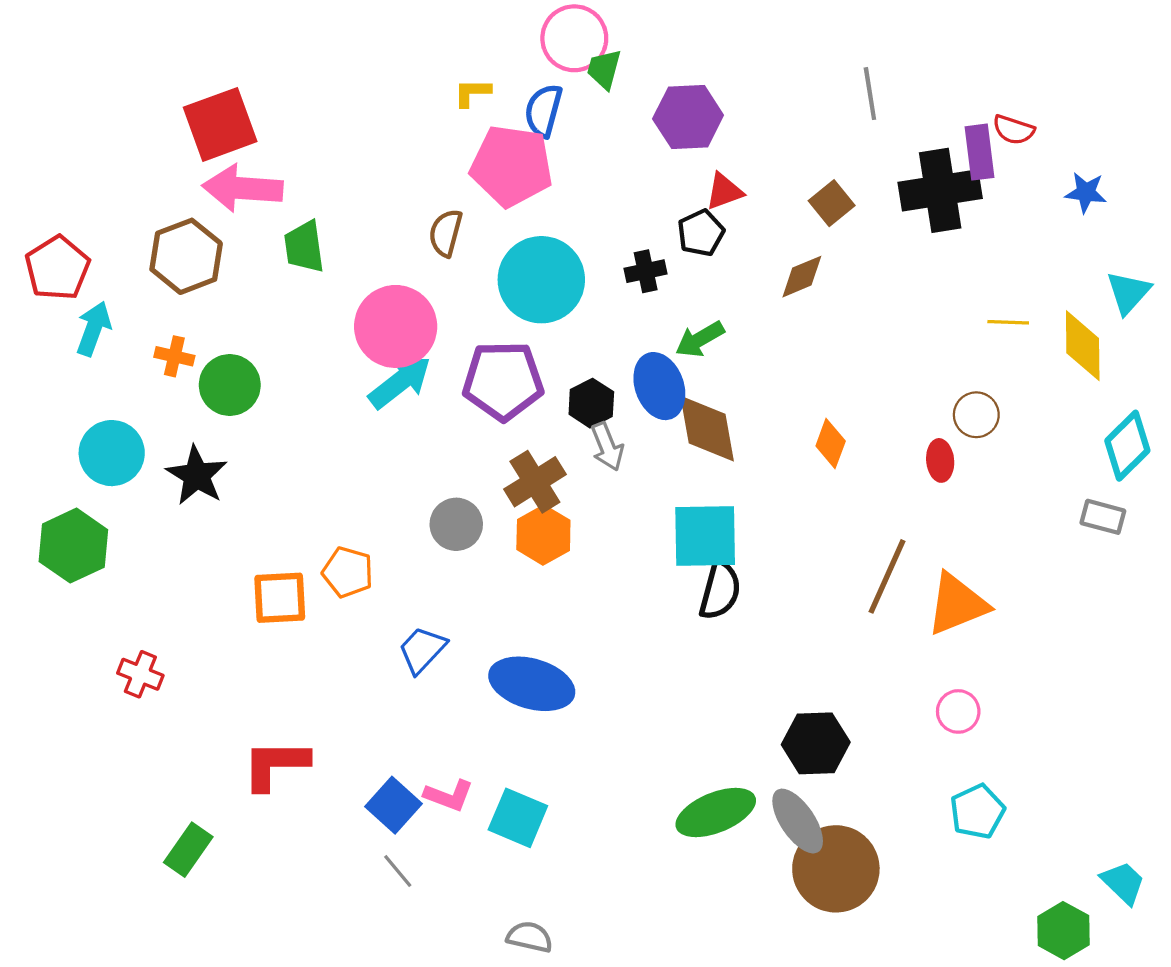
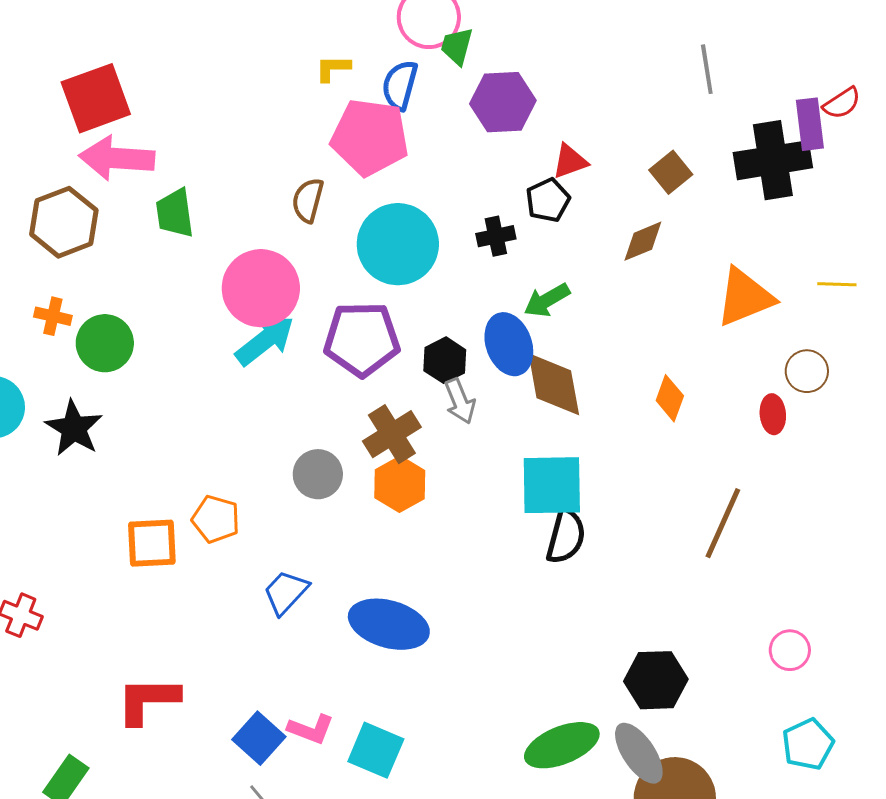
purple hexagon: (688, 117) -> (503, 102), moved
red semicircle: (1014, 130) -> (842, 103), turned -51
orange triangle: (957, 604) -> (745, 297), moved

